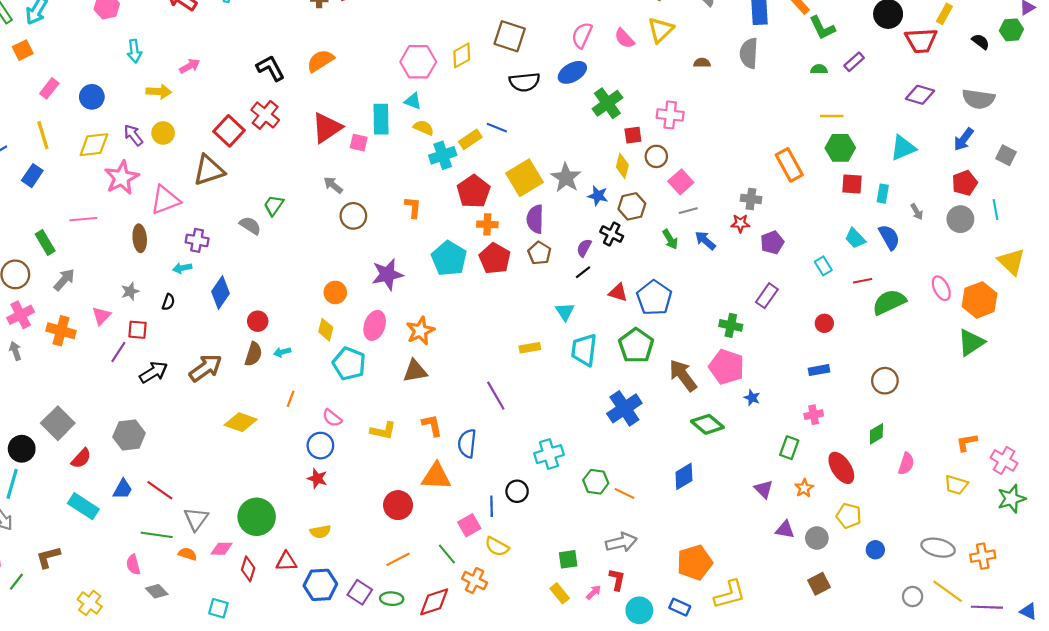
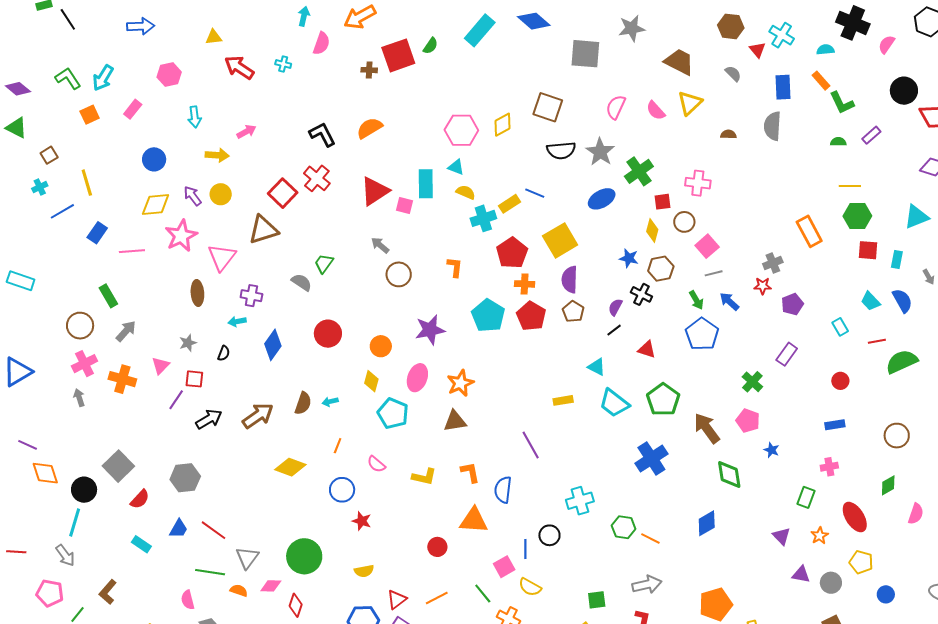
blue ellipse: (572, 72) -> (602, 199), moved
pink rectangle: (49, 88) -> (133, 109), moved
yellow line: (43, 135) -> (87, 183), moved
gray star: (566, 178) -> (600, 152), moved
gray cross: (751, 199) -> (773, 263), turned -30
pink triangle: (165, 200) -> (222, 257), turned -32
pink line: (83, 219) -> (132, 251), moved
blue pentagon: (654, 298) -> (702, 334), moved
cyan triangle: (565, 312) -> (597, 367), turned -30
red circle: (258, 321) -> (328, 334), moved, size x1.4
green cross: (731, 325) -> (752, 382), turned 30
cyan trapezoid: (584, 350) -> (614, 403), turned -60
pink pentagon: (727, 367) -> (748, 421), size x0.7
green diamond: (707, 424) -> (729, 474), turned 40
blue circle: (320, 446) -> (342, 490), moved
red circle: (398, 505) -> (437, 547), size x0.7
cyan rectangle: (83, 506) -> (141, 544), size x0.7
brown L-shape: (48, 557) -> (108, 592), turned -35
red triangle: (286, 561) -> (397, 599), moved, turned -35

